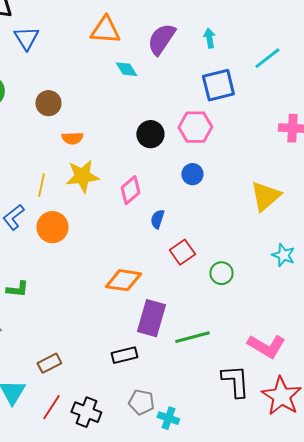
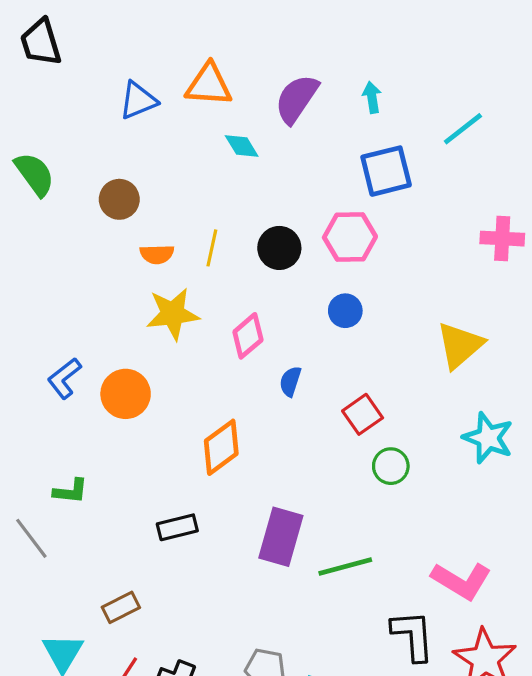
blue triangle: (26, 38) -> (138, 100), moved, turned 40
yellow line: (41, 185) -> (212, 248), moved
red square: (182, 252) -> (363, 414), moved
cyan star: (283, 255) -> (488, 438), size x1.4
orange diamond: (123, 280) -> (221, 447), moved, turned -45
black rectangle: (124, 355) -> (177, 527), moved

